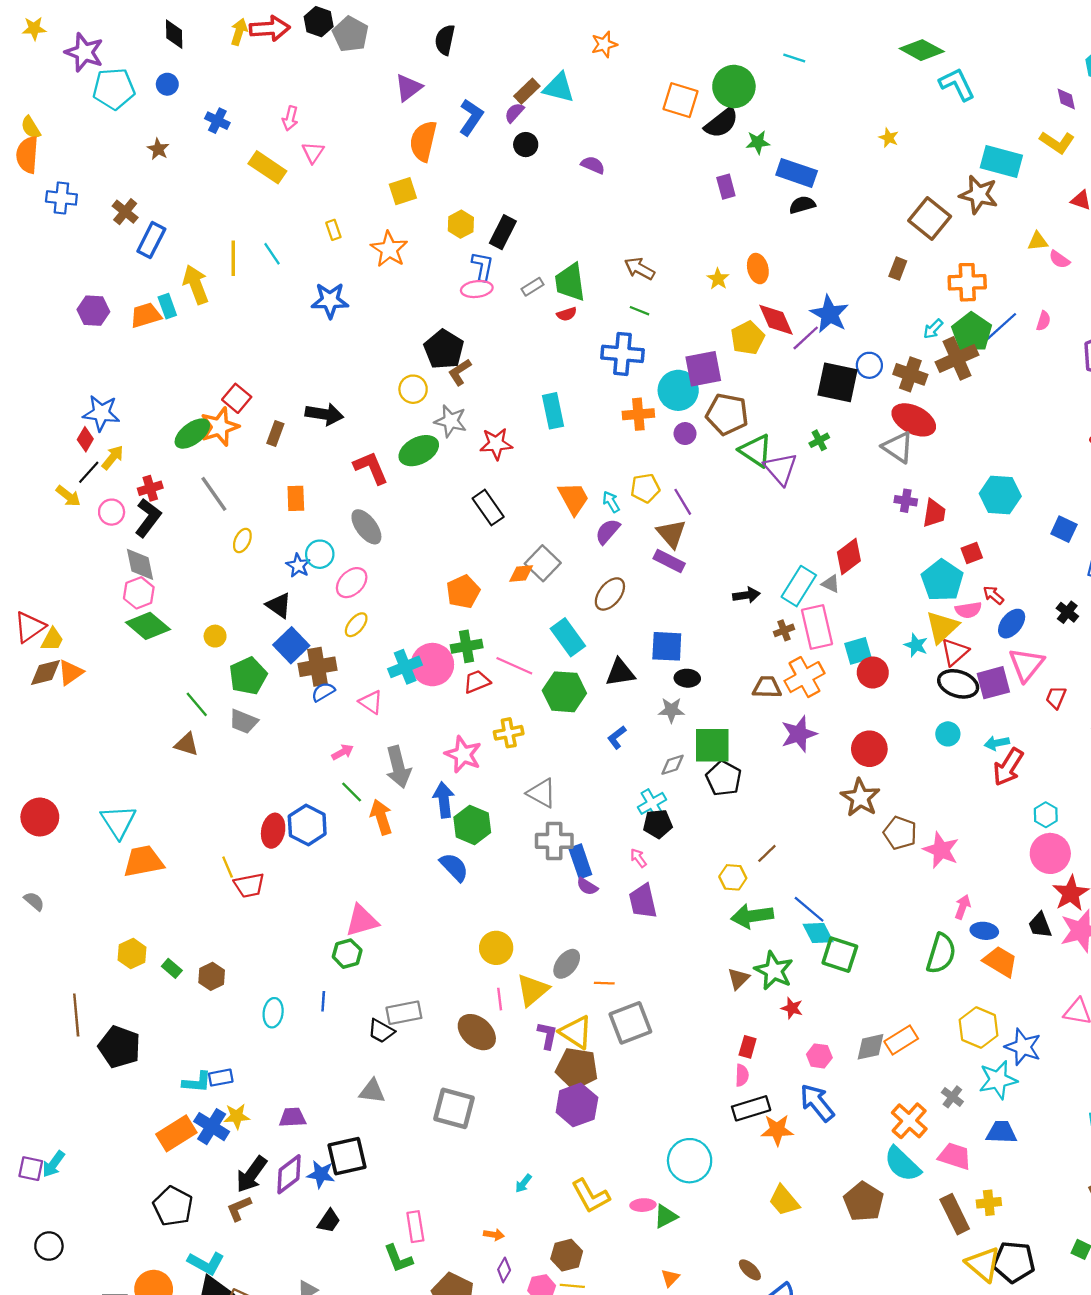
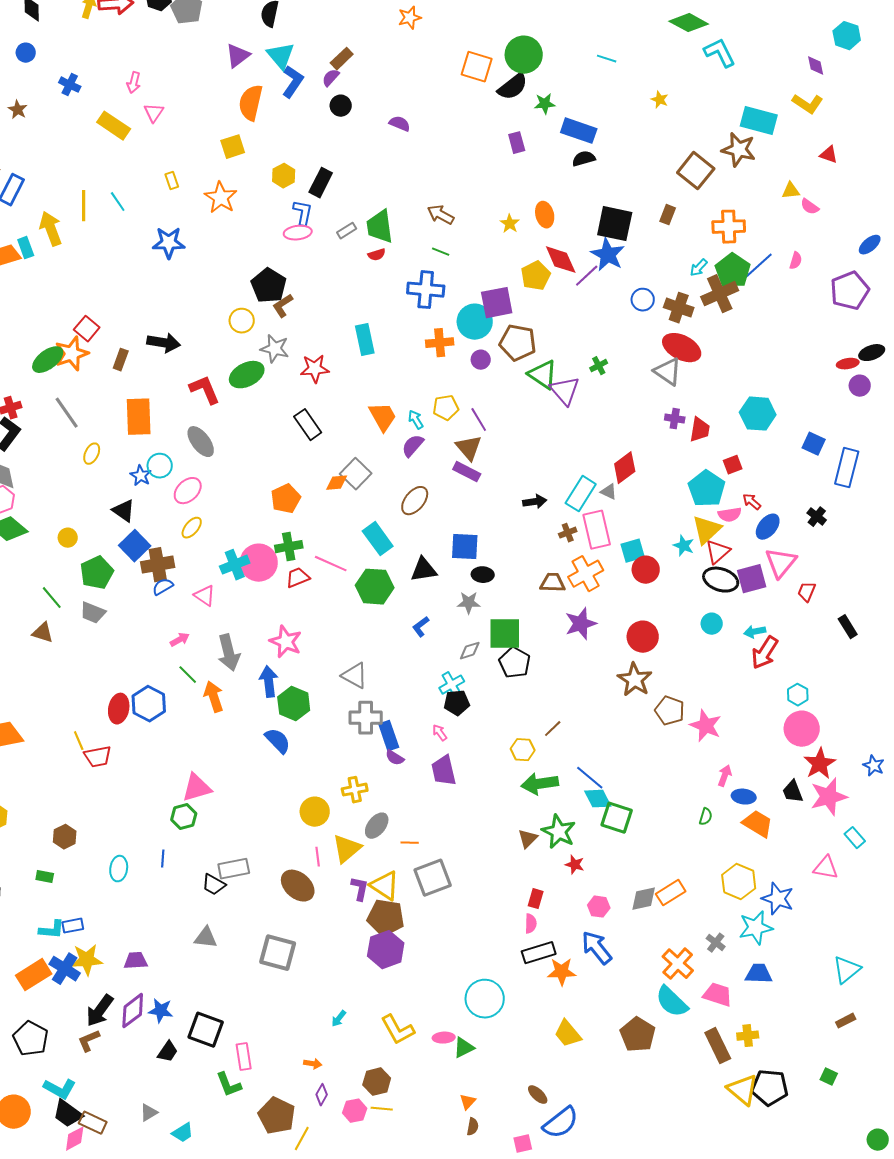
cyan line: (794, 58) -> (607, 59), moved
cyan triangle: (559, 88) -> (281, 56), moved, turned 36
black square: (837, 382) -> (615, 224), moved
orange rectangle: (296, 498) -> (139, 417), size x1.6
yellow cross: (509, 733) -> (355, 790), moved
green semicircle: (941, 954) -> (706, 817), size x0.5
green rectangle: (172, 968) -> (45, 877), moved, turned -30
yellow star: (237, 1116) -> (87, 960), size x1.4
black square: (347, 1156) -> (206, 1030), moved, turned 33

